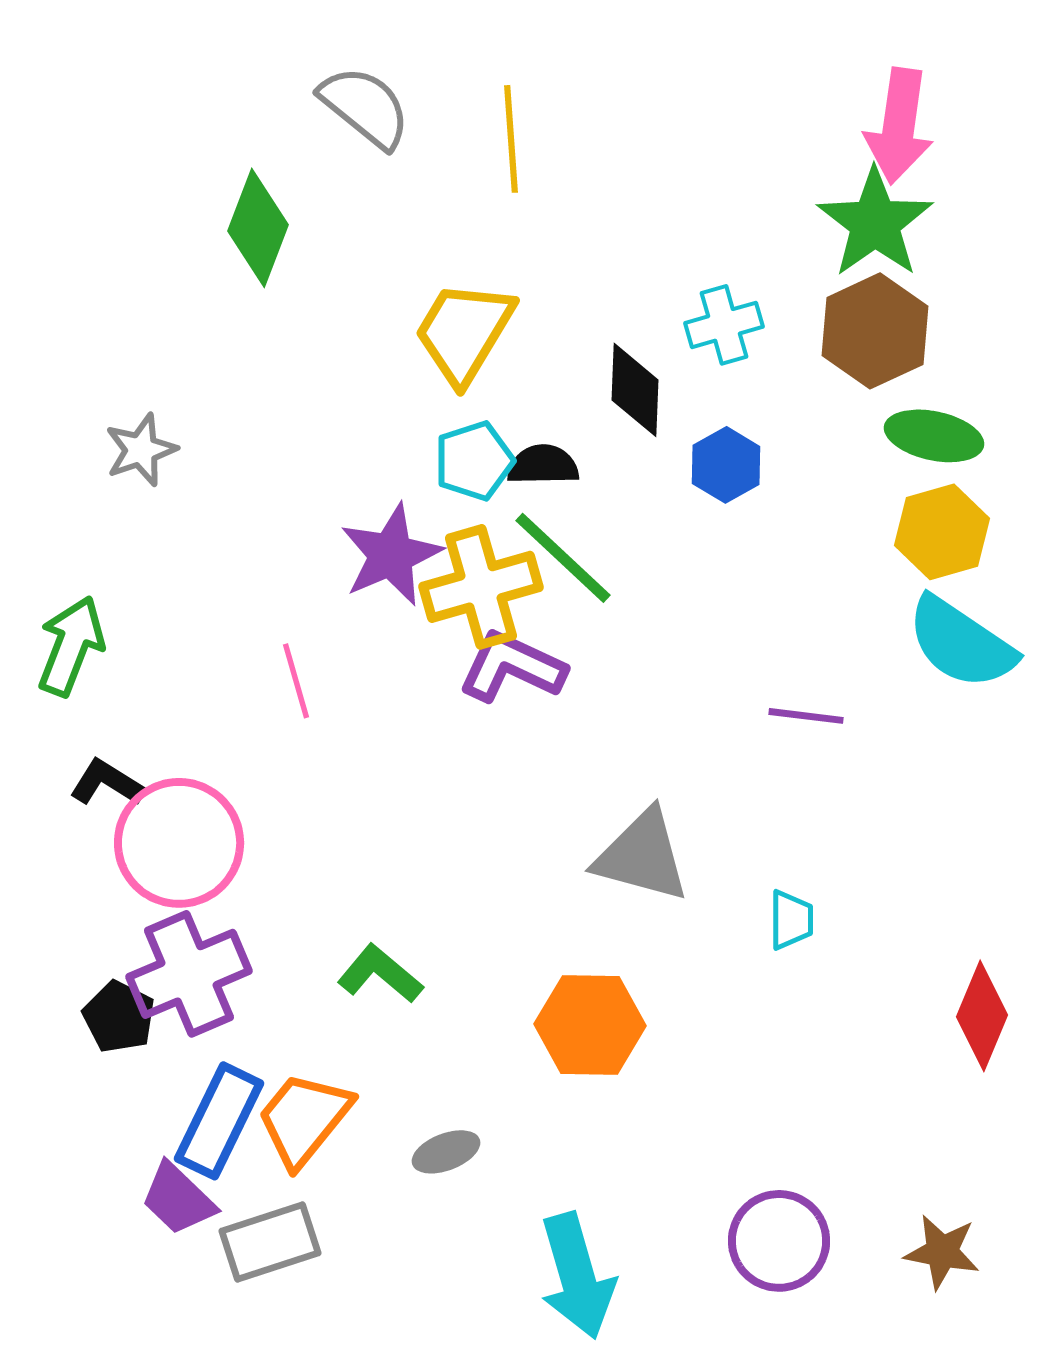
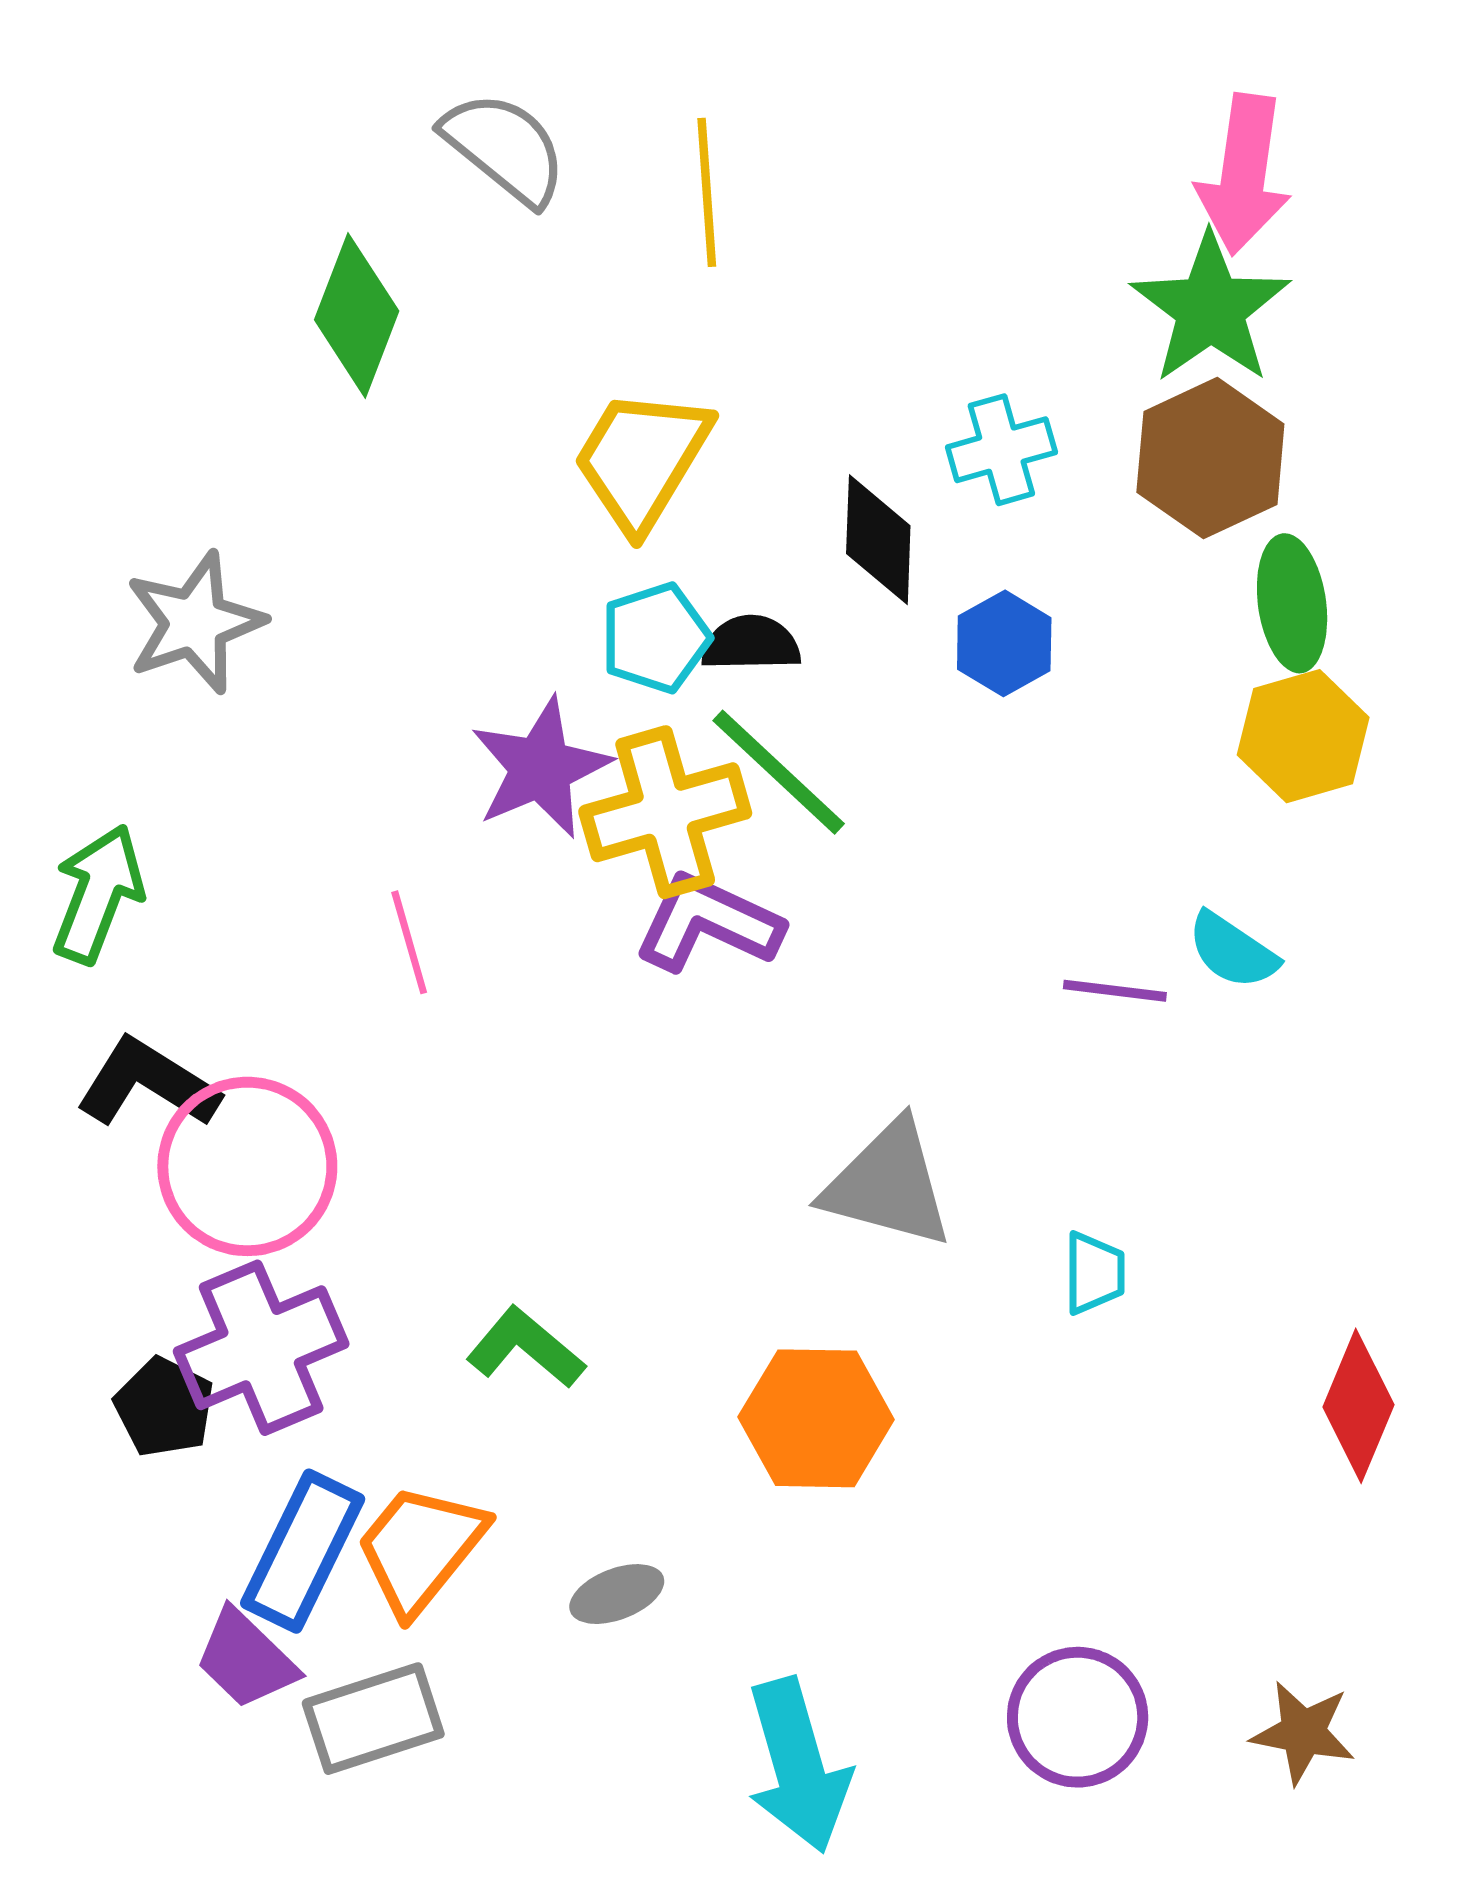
green ellipse: (934, 436) -> (1292, 603), turned 70
gray star: (141, 450) -> (195, 623), size x1.4
cyan semicircle: (961, 643) -> (1233, 951), moved, size x0.6
black L-shape: (107, 783) -> (148, 1083), size x1.4

